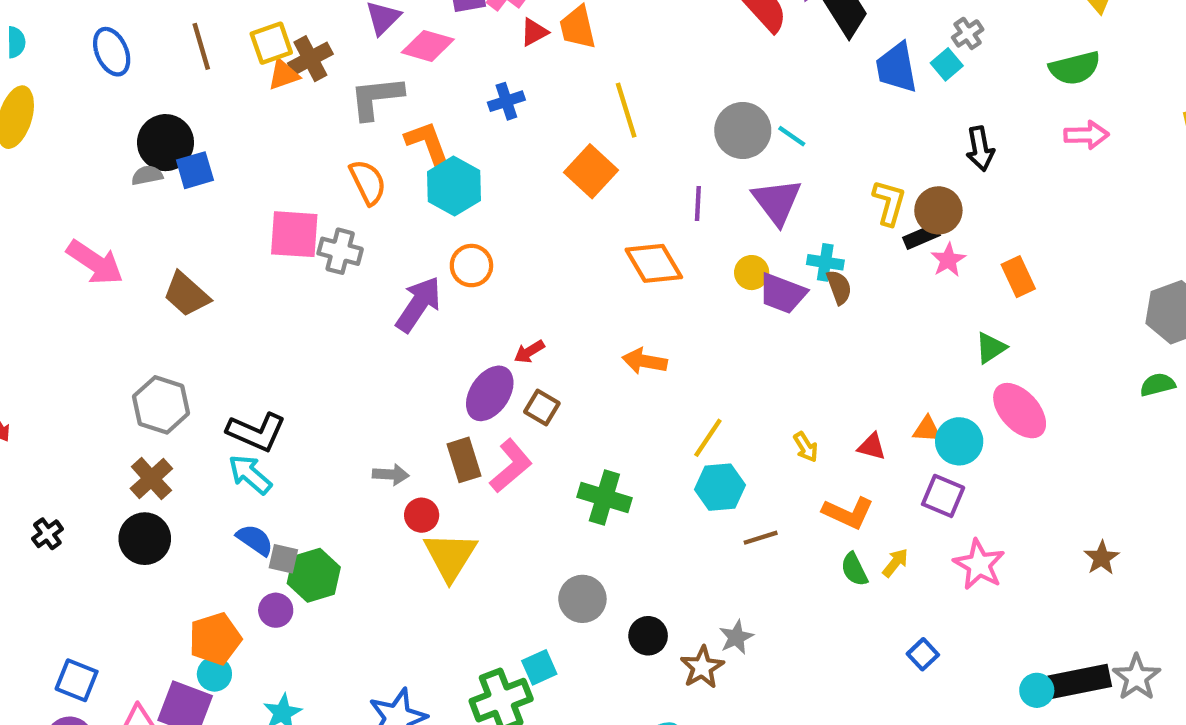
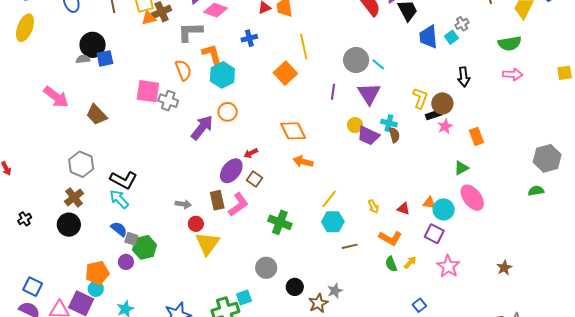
orange diamond: (654, 263) -> (293, 131), moved

